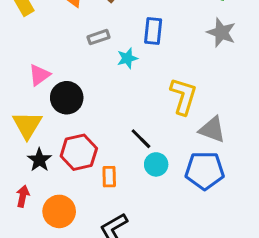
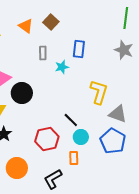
gray rectangle: (99, 37) -> (43, 53), turned -72
red hexagon: (79, 152) -> (47, 139), moved
blue pentagon: (205, 170) -> (113, 141), turned 30
orange rectangle: (109, 177) -> (74, 158), moved

